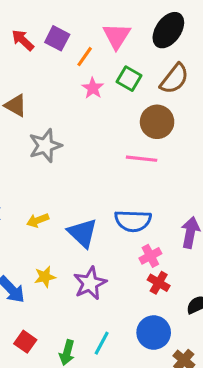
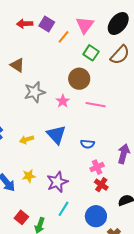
red arrow: (23, 40) -> (25, 24), turned -49
pink star: (93, 88) -> (63, 101), moved
brown circle: (157, 122) -> (79, 79), moved
blue semicircle: (133, 221) -> (87, 144), size x0.6
blue triangle: (83, 233) -> (56, 135), moved
red square: (25, 342) -> (21, 217), moved
cyan line: (102, 343) -> (64, 209), moved

